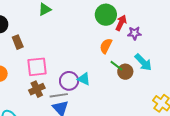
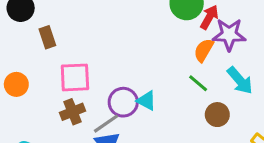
purple star: (134, 33) -> (229, 35), size x1.5
orange semicircle: (106, 46) -> (204, 50), moved
brown circle: (125, 72) -> (217, 115), moved
gray line: (59, 95) -> (106, 124), turned -30

